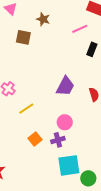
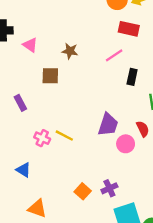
yellow line: (26, 109) -> (64, 136), moved, turned 70
pink circle: (65, 122) -> (126, 144), moved

